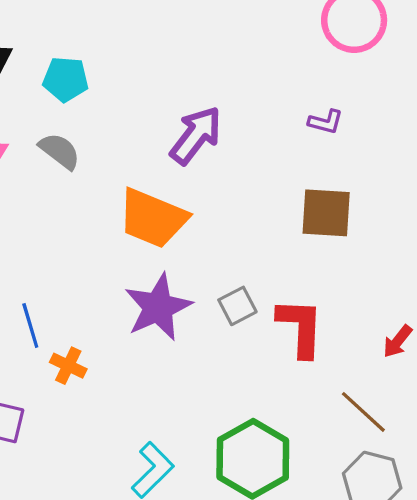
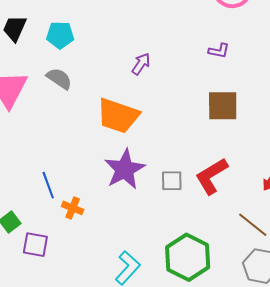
purple arrow: (196, 135) -> (141, 64), size x0.6
gray square: (237, 306) -> (172, 181), moved, turned 30
red L-shape: (300, 327) -> (211, 176), turned -120

